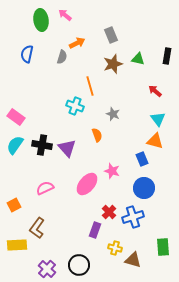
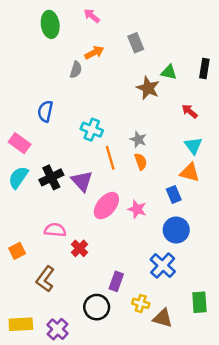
pink arrow: (65, 15) -> (92, 16), moved
blue semicircle: (27, 54) -> (45, 111), moved
brown star: (113, 64) -> (148, 88), moved, turned -30
orange line: (90, 86) -> (110, 158), moved
orange semicircle: (97, 135) -> (141, 161), moved
black cross: (42, 145) -> (51, 177), turned -36
pink ellipse: (87, 184) -> (106, 206), moved
pink semicircle: (45, 188) -> (55, 230), turned 30
red cross: (109, 212) -> (80, 248), moved
blue cross: (133, 217) -> (163, 266), turned -30
yellow rectangle: (17, 245) -> (21, 324), moved
black circle: (79, 265) -> (97, 307), moved

